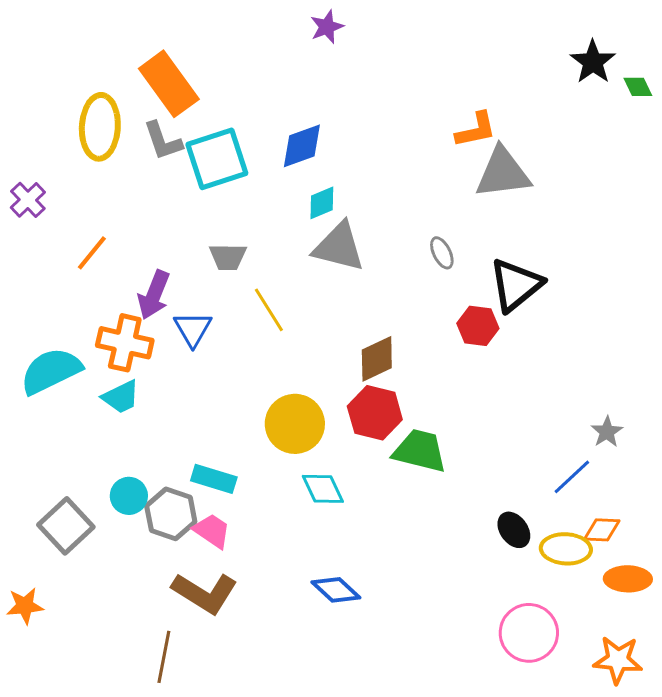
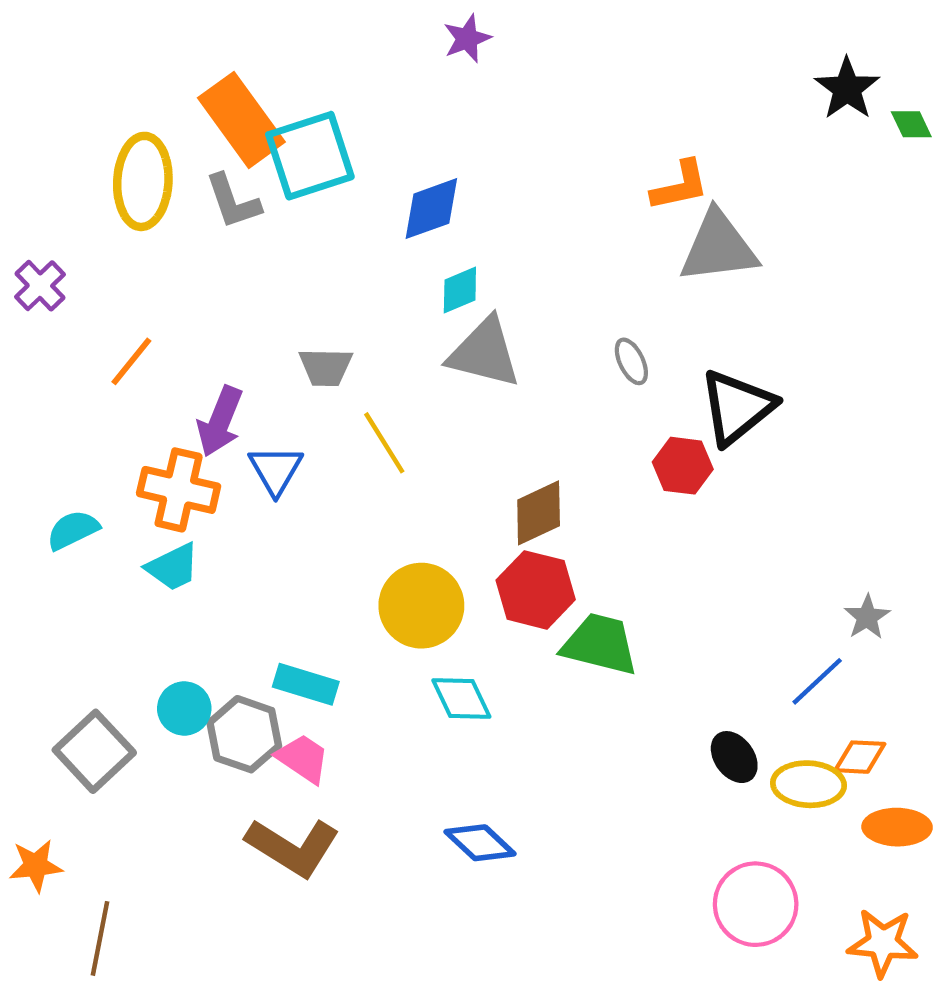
cyan square: (217, 159) -> (310, 156), moved
cyan semicircle: (51, 371) -> (73, 530), size x0.6
brown line: (164, 657) -> (100, 938), moved

